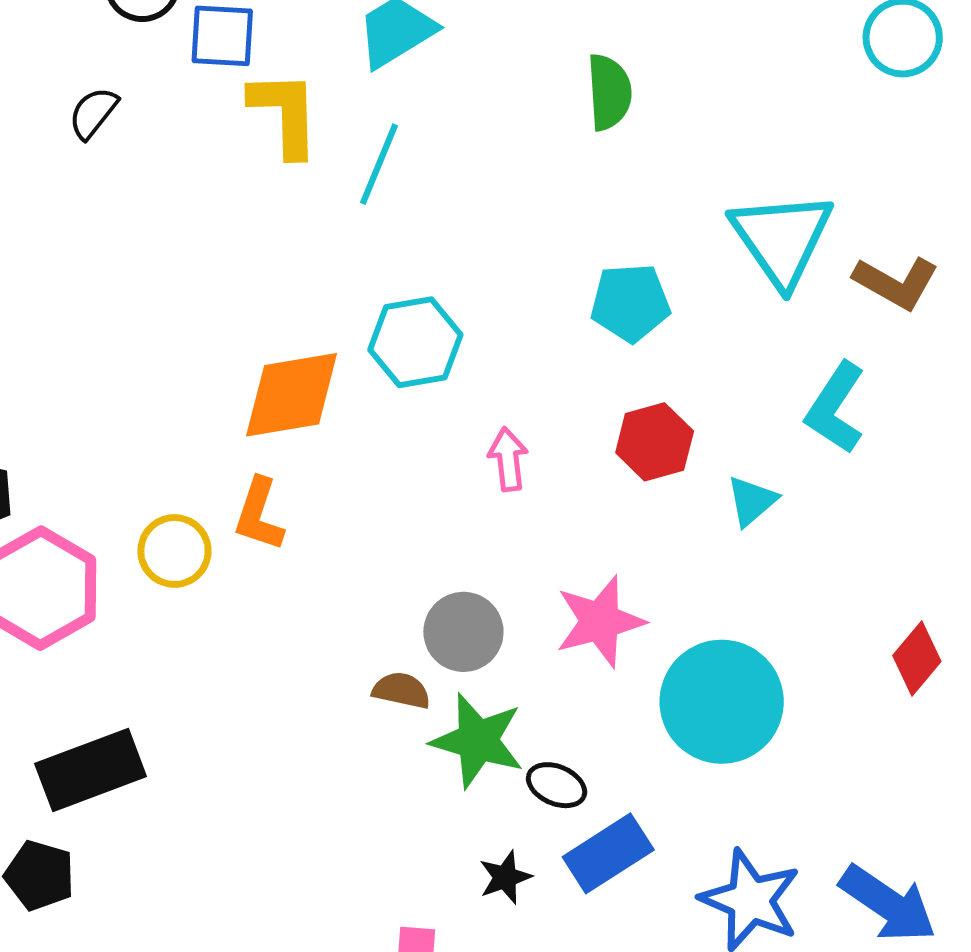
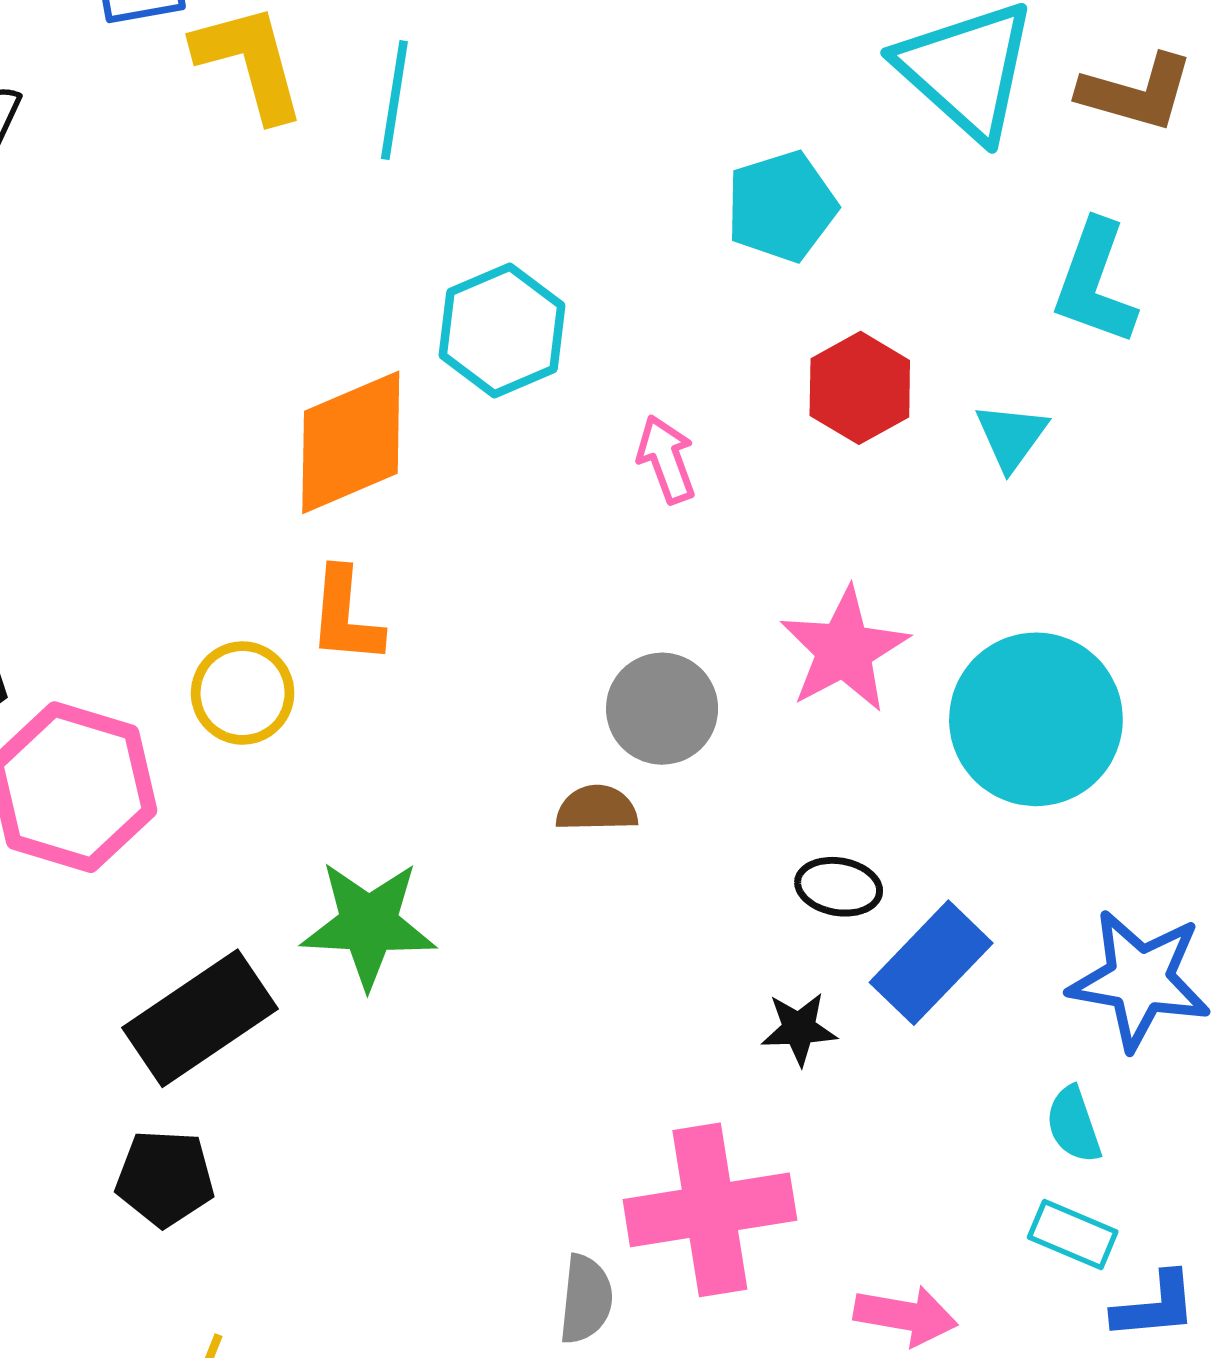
green star: (478, 741) -> (369, 924), moved
black star: (505, 877) -> (799, 1029), turned 30

